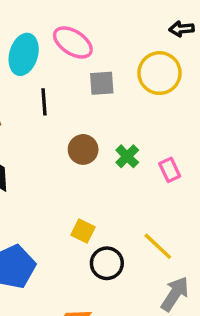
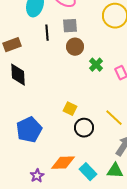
gray square: (102, 83) -> (70, 26), moved
brown circle: (83, 149) -> (75, 47), moved

